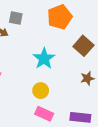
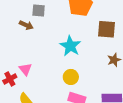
brown square: (83, 46) -> (107, 29), turned -30

